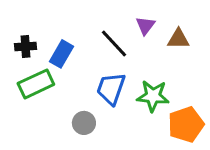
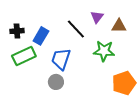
blue trapezoid: (111, 88) -> (61, 59), moved
green star: (153, 96) -> (104, 51), moved

